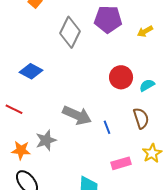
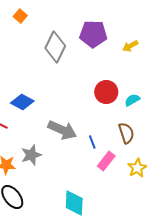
blue diamond: (31, 71) -> (22, 102), moved
pink rectangle: (121, 163) -> (106, 161), moved, turned -36

